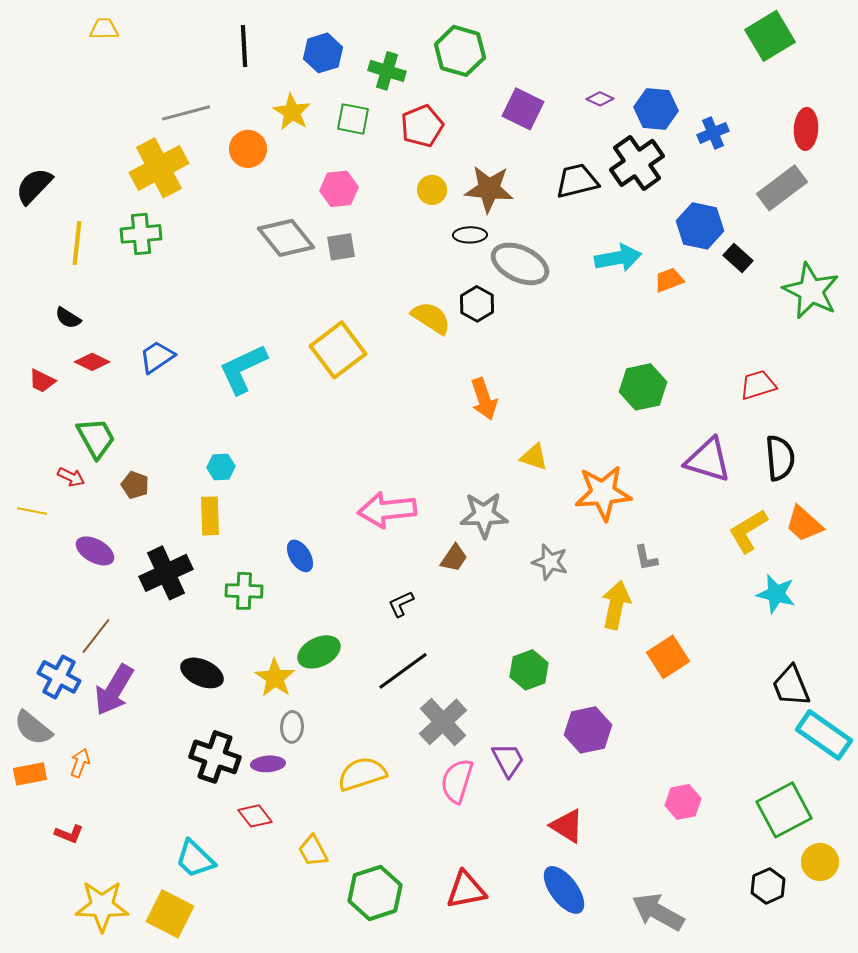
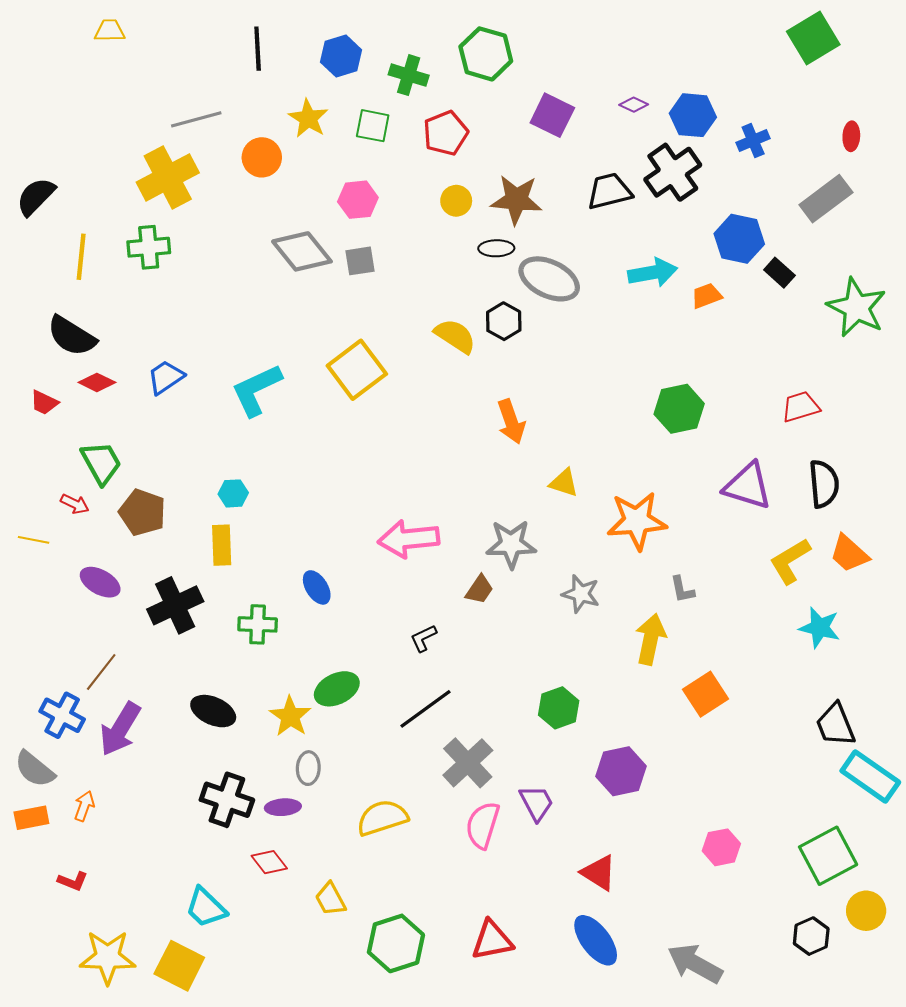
red ellipse: (806, 129) -> (851, 136), size x0.7
black semicircle: (68, 318) -> (72, 336), size x1.8
brown pentagon: (135, 485) -> (142, 512), size x1.6

